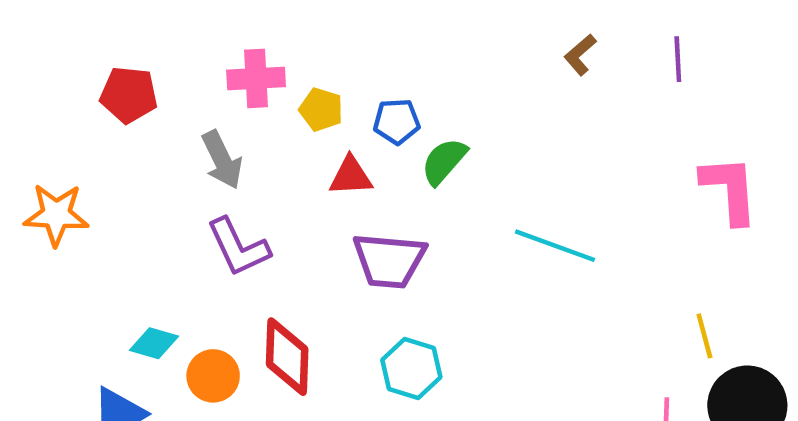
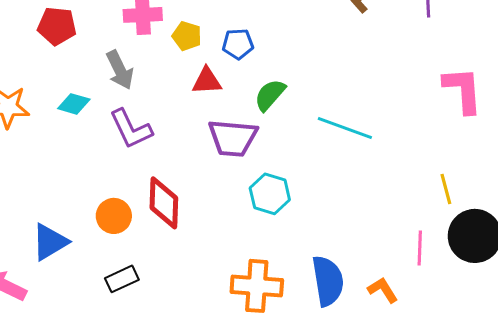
green semicircle: (444, 161) -> (270, 95), moved
cyan diamond: (154, 343) -> (74, 104), moved
cyan hexagon: (411, 368) -> (270, 194), moved

